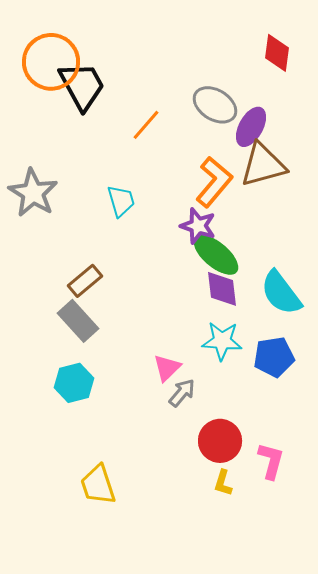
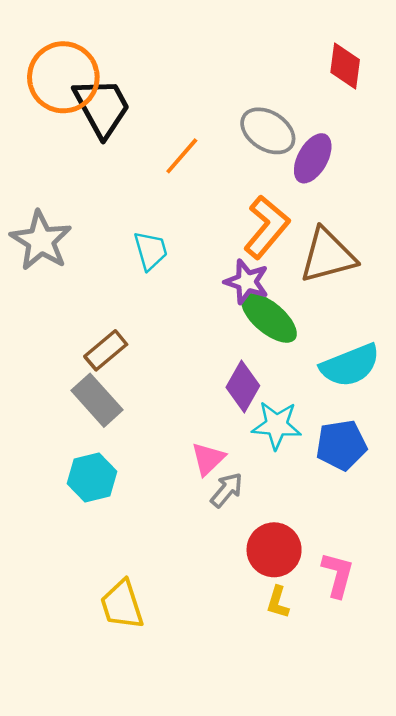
brown triangle: (263, 165) -> (328, 256), moved
purple diamond: (222, 289) -> (243, 387), moved, turned 36
cyan semicircle: (281, 293) -> (350, 365), turned -75

